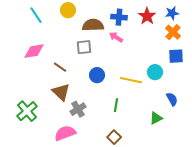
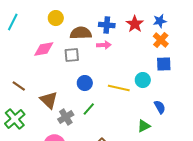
cyan line: (36, 15) -> (13, 22), moved, turned 60
pink arrow: (116, 37) -> (104, 45), turned 144
pink diamond: (34, 51) -> (44, 49), moved
brown line: (60, 67) -> (19, 86), moved
green line: (116, 105) -> (89, 109), moved, turned 32

